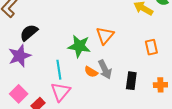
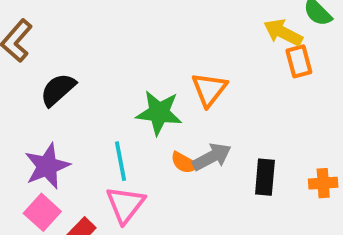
orange rectangle: (151, 47) -> (299, 61), moved
purple star: (20, 56) -> (47, 166), moved
gray arrow: (105, 69) -> (212, 157), turned -90

